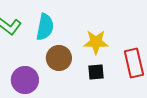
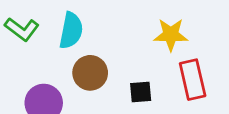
yellow star: (96, 42) -> (171, 35), moved

